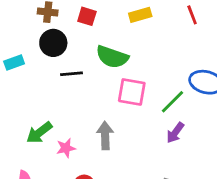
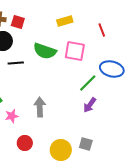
red line: (192, 15) -> (102, 30), moved
red square: (87, 16) -> (18, 22), moved
pink square: (132, 92) -> (75, 51), moved

